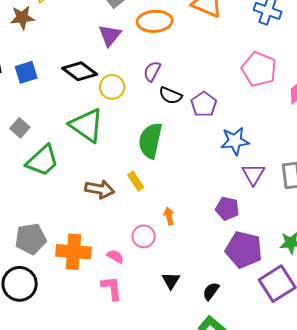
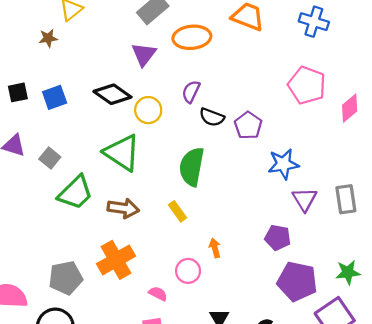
brown star: (22, 18) -> (48, 38), size x0.7
brown arrow: (100, 189) -> (123, 208), moved
orange cross: (73, 252) -> (116, 260), moved, turned -32

